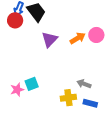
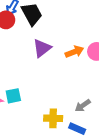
gray arrow: (84, 84) -> (83, 106), moved, turned -64

